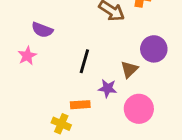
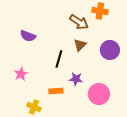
pink star: (27, 56) -> (21, 74), moved
brown triangle: (129, 69) -> (80, 45), moved
yellow cross: (61, 124) -> (34, 107), moved

